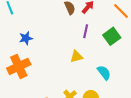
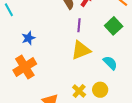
purple line: (86, 31) -> (79, 25), moved
yellow triangle: (76, 57) -> (81, 50), size x1.5

